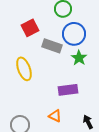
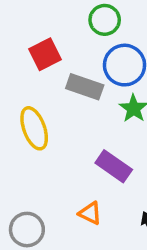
purple rectangle: (68, 90) -> (114, 166), turned 42

